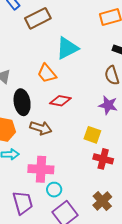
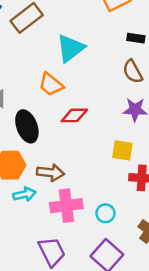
brown arrow: (41, 128) -> (51, 173), moved
cyan circle: (54, 190) -> (105, 213), moved

